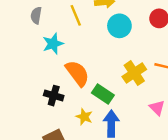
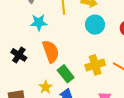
black cross: (54, 96) -> (19, 55), moved

